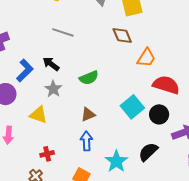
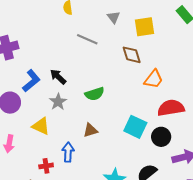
gray line: (63, 32) -> (87, 39), moved
red semicircle: (166, 85) -> (171, 108), turned -32
cyan square: (132, 107) -> (135, 127), turned -30
blue arrow: (87, 141) -> (68, 152), moved

